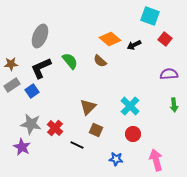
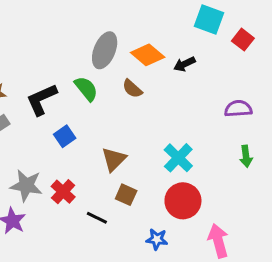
gray ellipse: (40, 36) -> (105, 50), moved
red square: (165, 39) -> (243, 40), moved
blue square: (32, 91) -> (65, 136), moved
red circle: (133, 134) -> (183, 201), size x1.5

